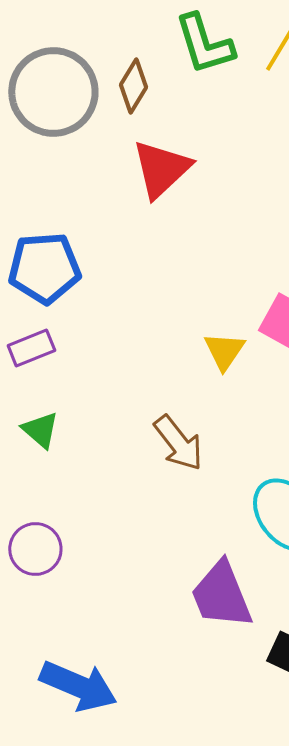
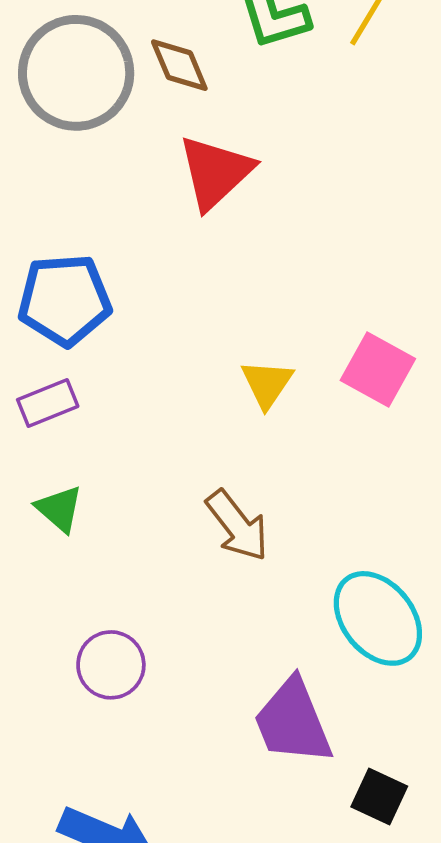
brown diamond: (133, 86) -> (179, 65), turned -54
yellow triangle: (224, 351) -> (267, 384), moved
purple circle: (35, 549) -> (111, 665), moved

